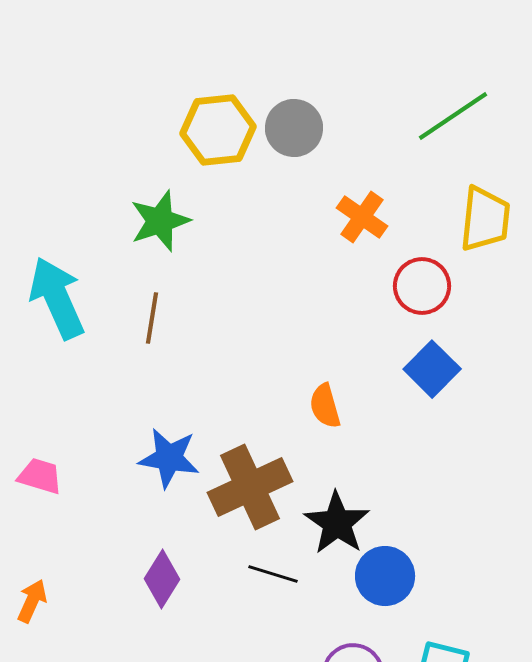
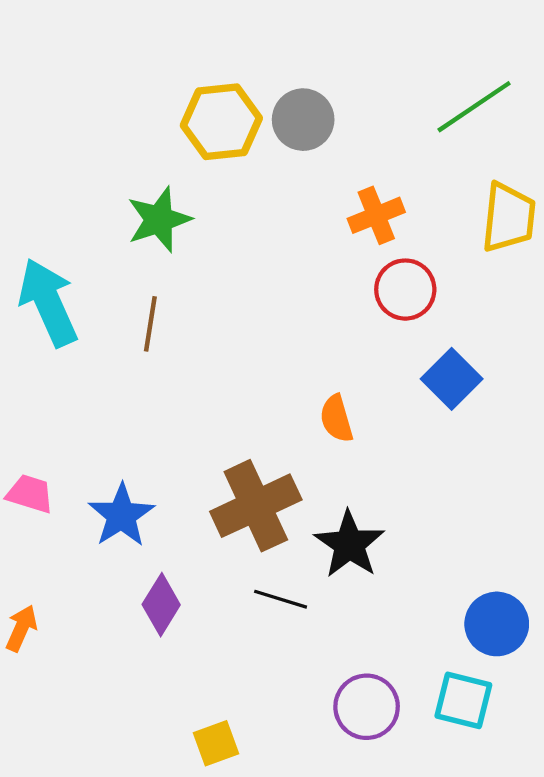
orange cross: (362, 217) -> (376, 215), turned 33
red circle: (422, 286) -> (405, 290), moved
blue star: (169, 458) -> (121, 515), moved, turned 30
blue circle: (385, 576) -> (497, 624), moved

